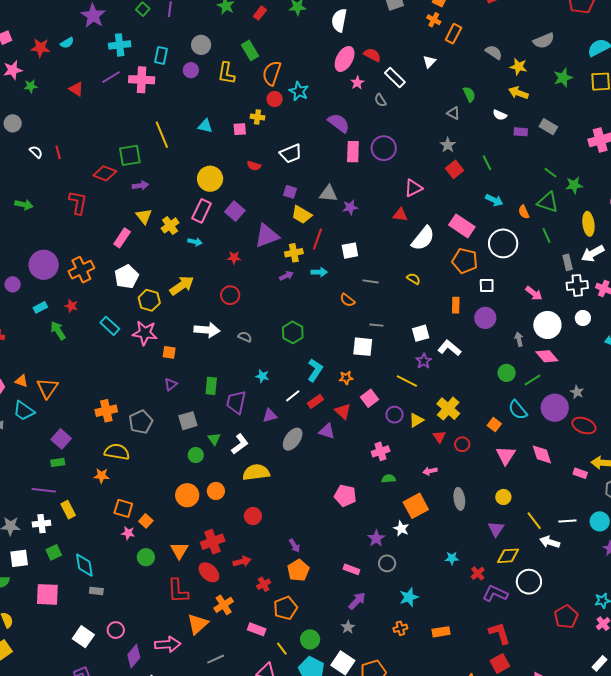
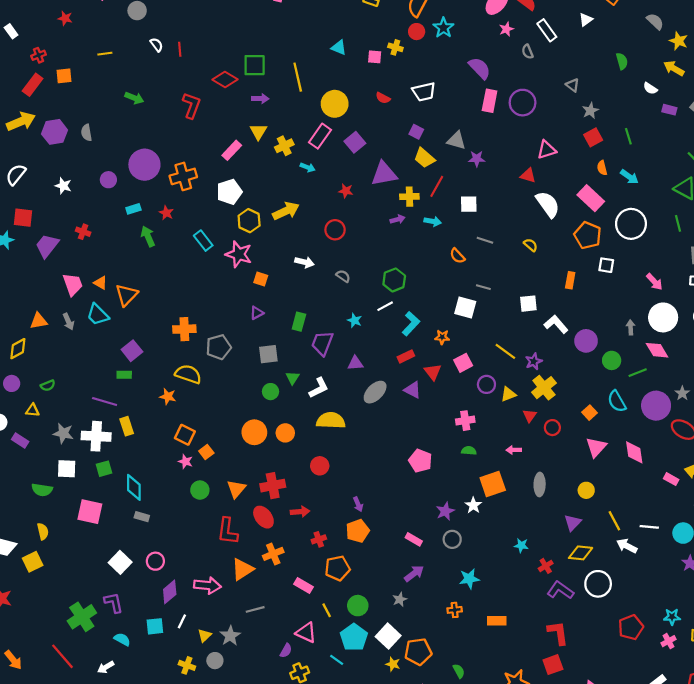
gray triangle: (453, 113) -> (573, 85), moved
yellow line: (162, 135) -> (298, 77), moved
orange semicircle: (524, 212) -> (602, 168), moved
white semicircle: (423, 238) -> (548, 204), turned -84
purple circle: (485, 318) -> (586, 341), moved
white arrow: (207, 330) -> (304, 262), size x0.7
purple star: (424, 361) -> (534, 361), moved
white line: (293, 396) -> (385, 306), moved
white cross: (41, 524) -> (96, 436), size x1.5

